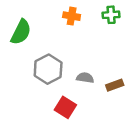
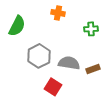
green cross: (111, 15) -> (91, 29), moved
gray semicircle: (85, 78) -> (69, 63), size x1.5

